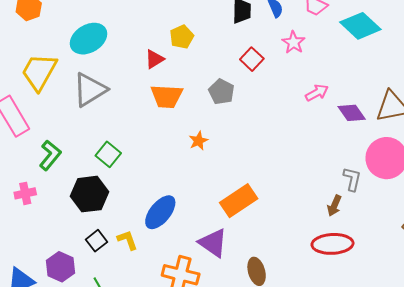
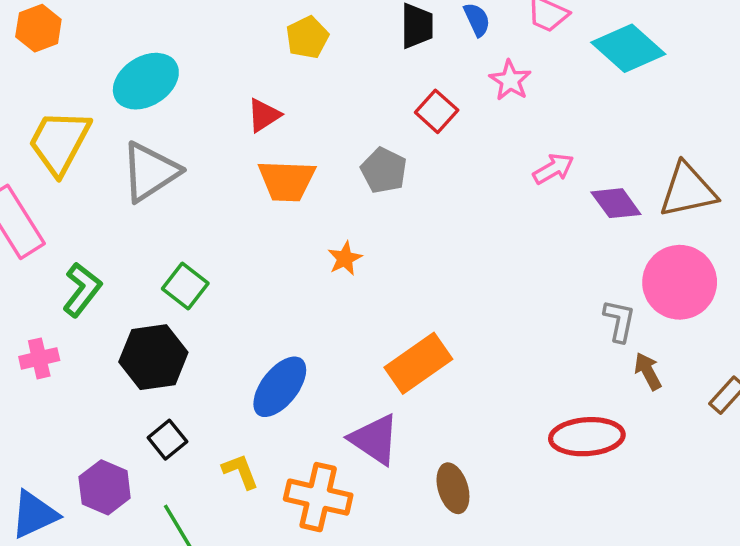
yellow pentagon: (182, 37) -> (307, 37), moved
brown arrow: (334, 206) -> (648, 371), moved, turned 130
yellow L-shape: (127, 240) -> (240, 471), moved

